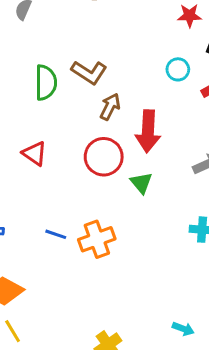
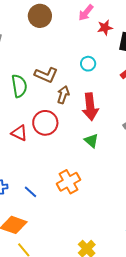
cyan circle: (178, 69) -> (88, 64), moved
red circle: (104, 157) -> (45, 123), moved
blue line: (56, 234) -> (31, 192), moved, turned 32

